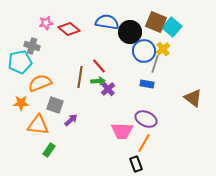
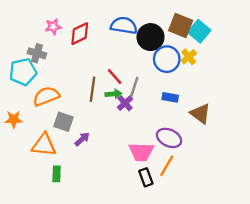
red diamond: (69, 29) -> (80, 34), turned -65
gray line: (155, 64) -> (134, 87), moved
brown triangle: (193, 98) -> (200, 114), moved
orange star: (21, 103) -> (14, 119), moved
green rectangle: (49, 150) -> (57, 174), turned -32
black rectangle: (136, 164) -> (146, 177), moved

